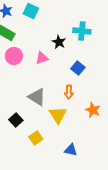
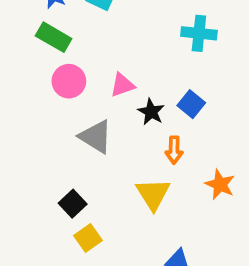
black star: (59, 42) -> (151, 112), moved
gray triangle: (37, 97) -> (96, 137), moved
yellow square: (36, 138) -> (88, 238), moved

